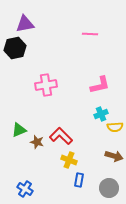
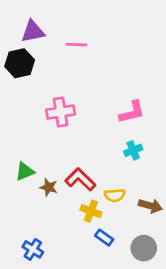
pink line: (90, 34) -> (76, 45), moved
yellow semicircle: (115, 127) -> (115, 195), moved
blue rectangle: (79, 180) -> (104, 238), turned -64

